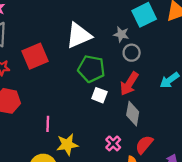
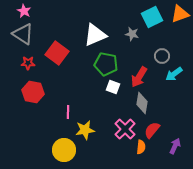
gray circle: (132, 53) -> (162, 56), moved
red square: (35, 56) -> (57, 53), turned -30
pink cross: (113, 143) -> (125, 129), size x1.5

